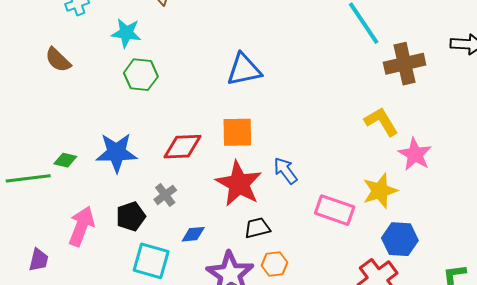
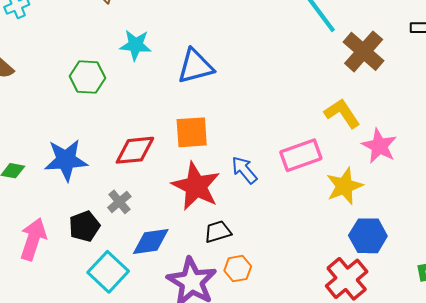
cyan star: (126, 33) -> (136, 45), moved
brown cross: (405, 64) -> (364, 51), turned -33
pink rectangle: (335, 210) -> (301, 155), moved, turned -36
blue diamond: (193, 234) -> (151, 242), size x1.5
cyan square: (151, 261) -> (108, 272), turned 30

